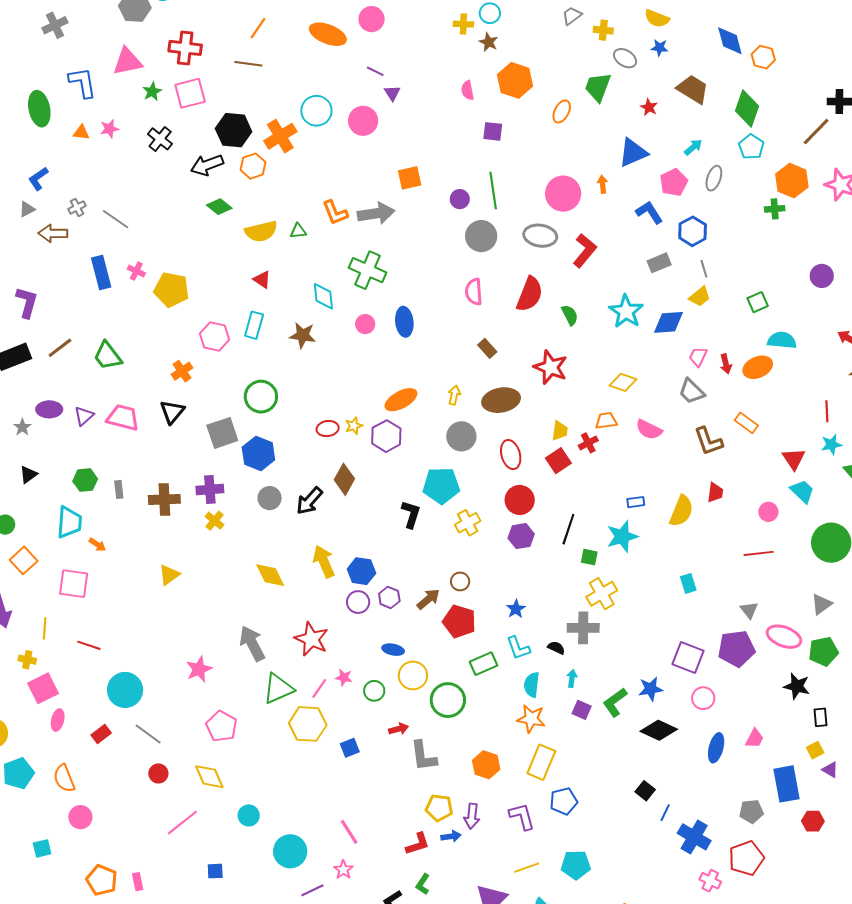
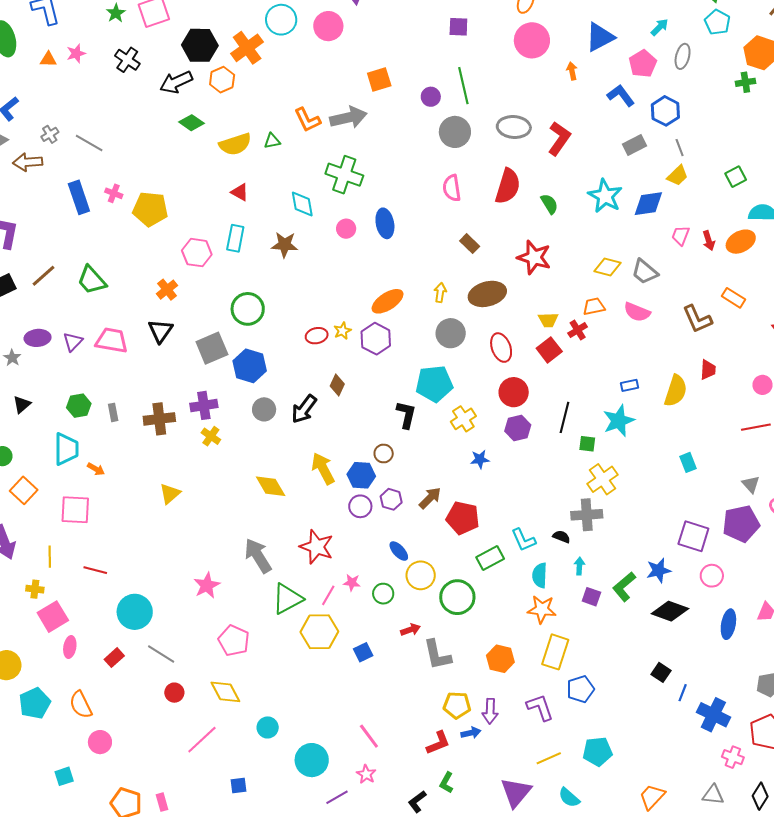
pink circle: (563, 194) -> (532, 40), moved
gray trapezoid: (692, 391) -> (645, 272), moved
yellow trapezoid: (560, 431) -> (548, 320), turned 85
brown diamond: (344, 479) -> (337, 385), size x0.7
brown circle: (460, 581) -> (384, 453), moved
blue star: (516, 609) -> (480, 459), moved, turned 30
blue ellipse: (393, 650) -> (399, 551), turned 40

